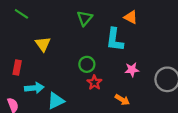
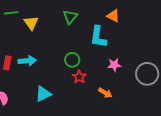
green line: (21, 14) -> (11, 13), turned -40
yellow triangle: (43, 44) -> (31, 23), moved
cyan arrow: (34, 88) -> (27, 61), moved

